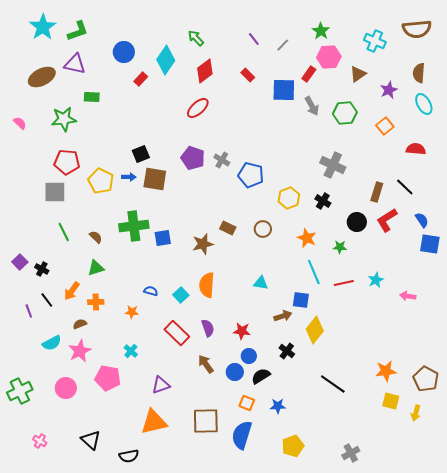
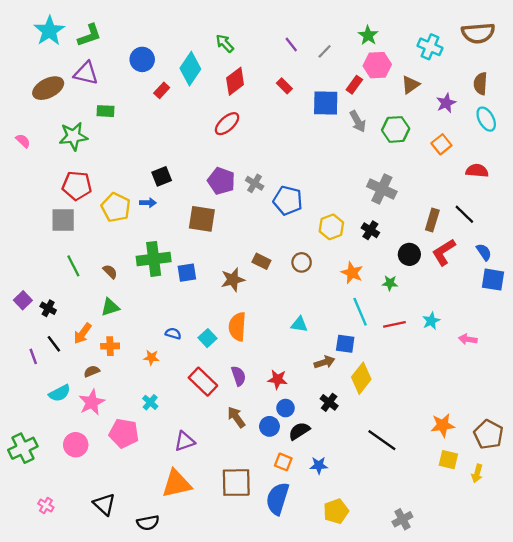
brown square: (155, 179) -> (202, 219), moved

